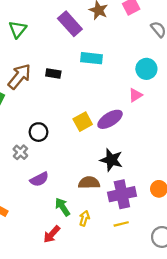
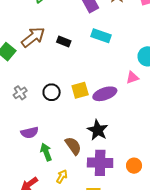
black circle: (38, 132) -> (52, 92), moved
gray cross: (20, 152) -> (20, 93), moved
brown semicircle: (89, 183) -> (73, 146), turned 42
green arrow: (63, 207) -> (46, 152), moved

